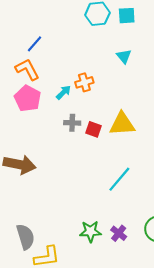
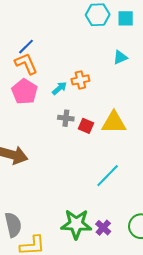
blue line: (35, 44) -> (26, 47), moved
cyan triangle: (124, 56) -> (120, 57), turned 42
green star: (90, 231) -> (76, 224), size x1.4

